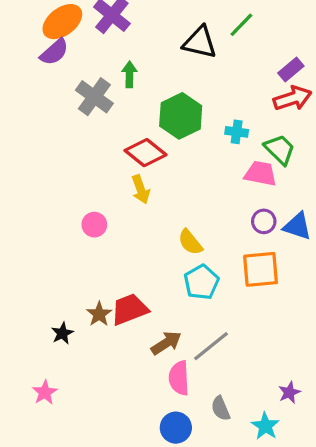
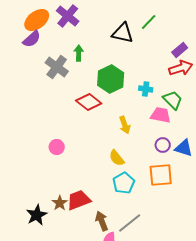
yellow arrow: (141, 189) -> (125, 125), moved
black star: (62, 333) -> (37, 215), size x1.5
brown arrow: (166, 343) -> (102, 221), turned -78

